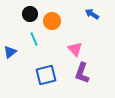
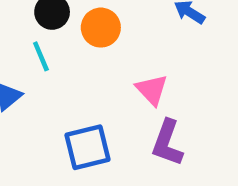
cyan line: (34, 39) -> (41, 56), moved

